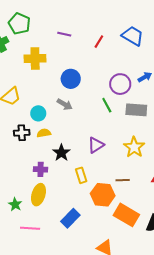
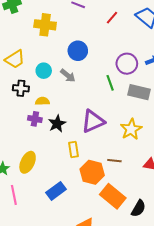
cyan circle: (38, 113) -> (44, 71), moved
black cross: (22, 133) -> (21, 88), moved
purple triangle: (96, 145) -> (93, 121), size x1.4
purple cross: (41, 169) -> (35, 119), moved
pink line: (30, 228) -> (14, 195), turned 66

